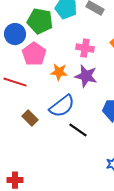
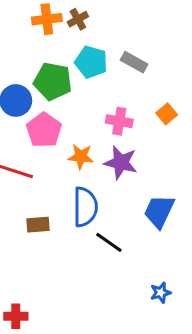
blue semicircle: (62, 106) -> (85, 207), turned -52
brown rectangle: (30, 118) -> (38, 225), turned -49

